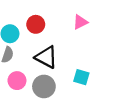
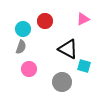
black triangle: (46, 57) -> (68, 49), moved
gray circle: (44, 86) -> (62, 82), moved

